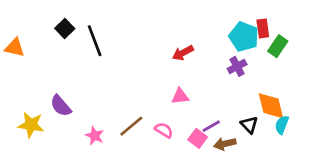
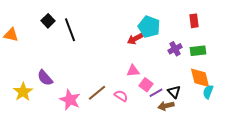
cyan pentagon: (244, 37) -> (149, 27), moved
green rectangle: (278, 46) -> (198, 51), moved, turned 49
yellow star: (31, 125) -> (23, 92), turned 30
black triangle: (249, 125) -> (174, 92), moved
pink star: (95, 136) -> (70, 100), size x1.5
pink square: (198, 138) -> (146, 85), moved

